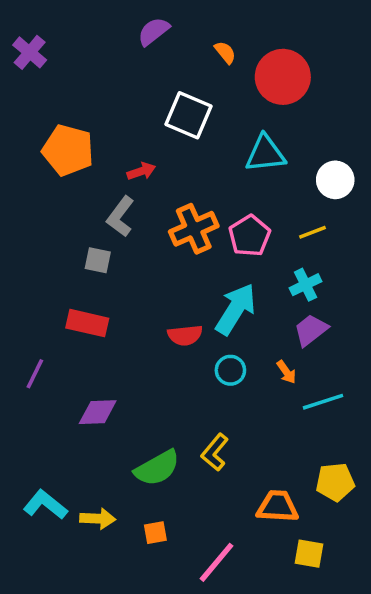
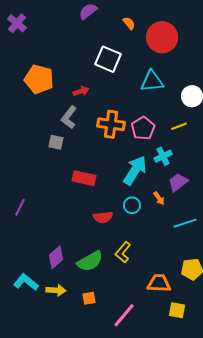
orange cross: (194, 229) -> (111, 124), turned 32
cyan cross: (306, 285) -> (163, 156), moved
red rectangle: (87, 323) -> (84, 178), moved
red semicircle: (185, 335) -> (103, 217), moved
orange arrow: (286, 372) -> (159, 198), moved
purple diamond: (98, 412) -> (56, 257), moved, turned -40

